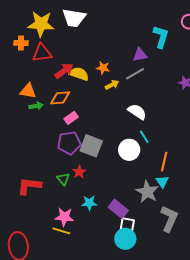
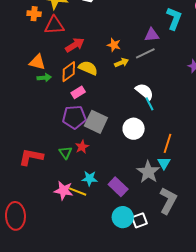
yellow semicircle: (79, 74) -> (88, 68), moved
orange diamond: (60, 98) -> (69, 72), turned -35
cyan line: (144, 137) -> (149, 104), moved
white square: (127, 225) -> (139, 220), moved, turned -35
yellow line: (61, 231) -> (78, 192), moved

